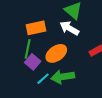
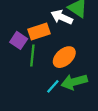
white arrow: (69, 28) -> (62, 17), moved
purple square: (33, 62) -> (19, 40), moved

